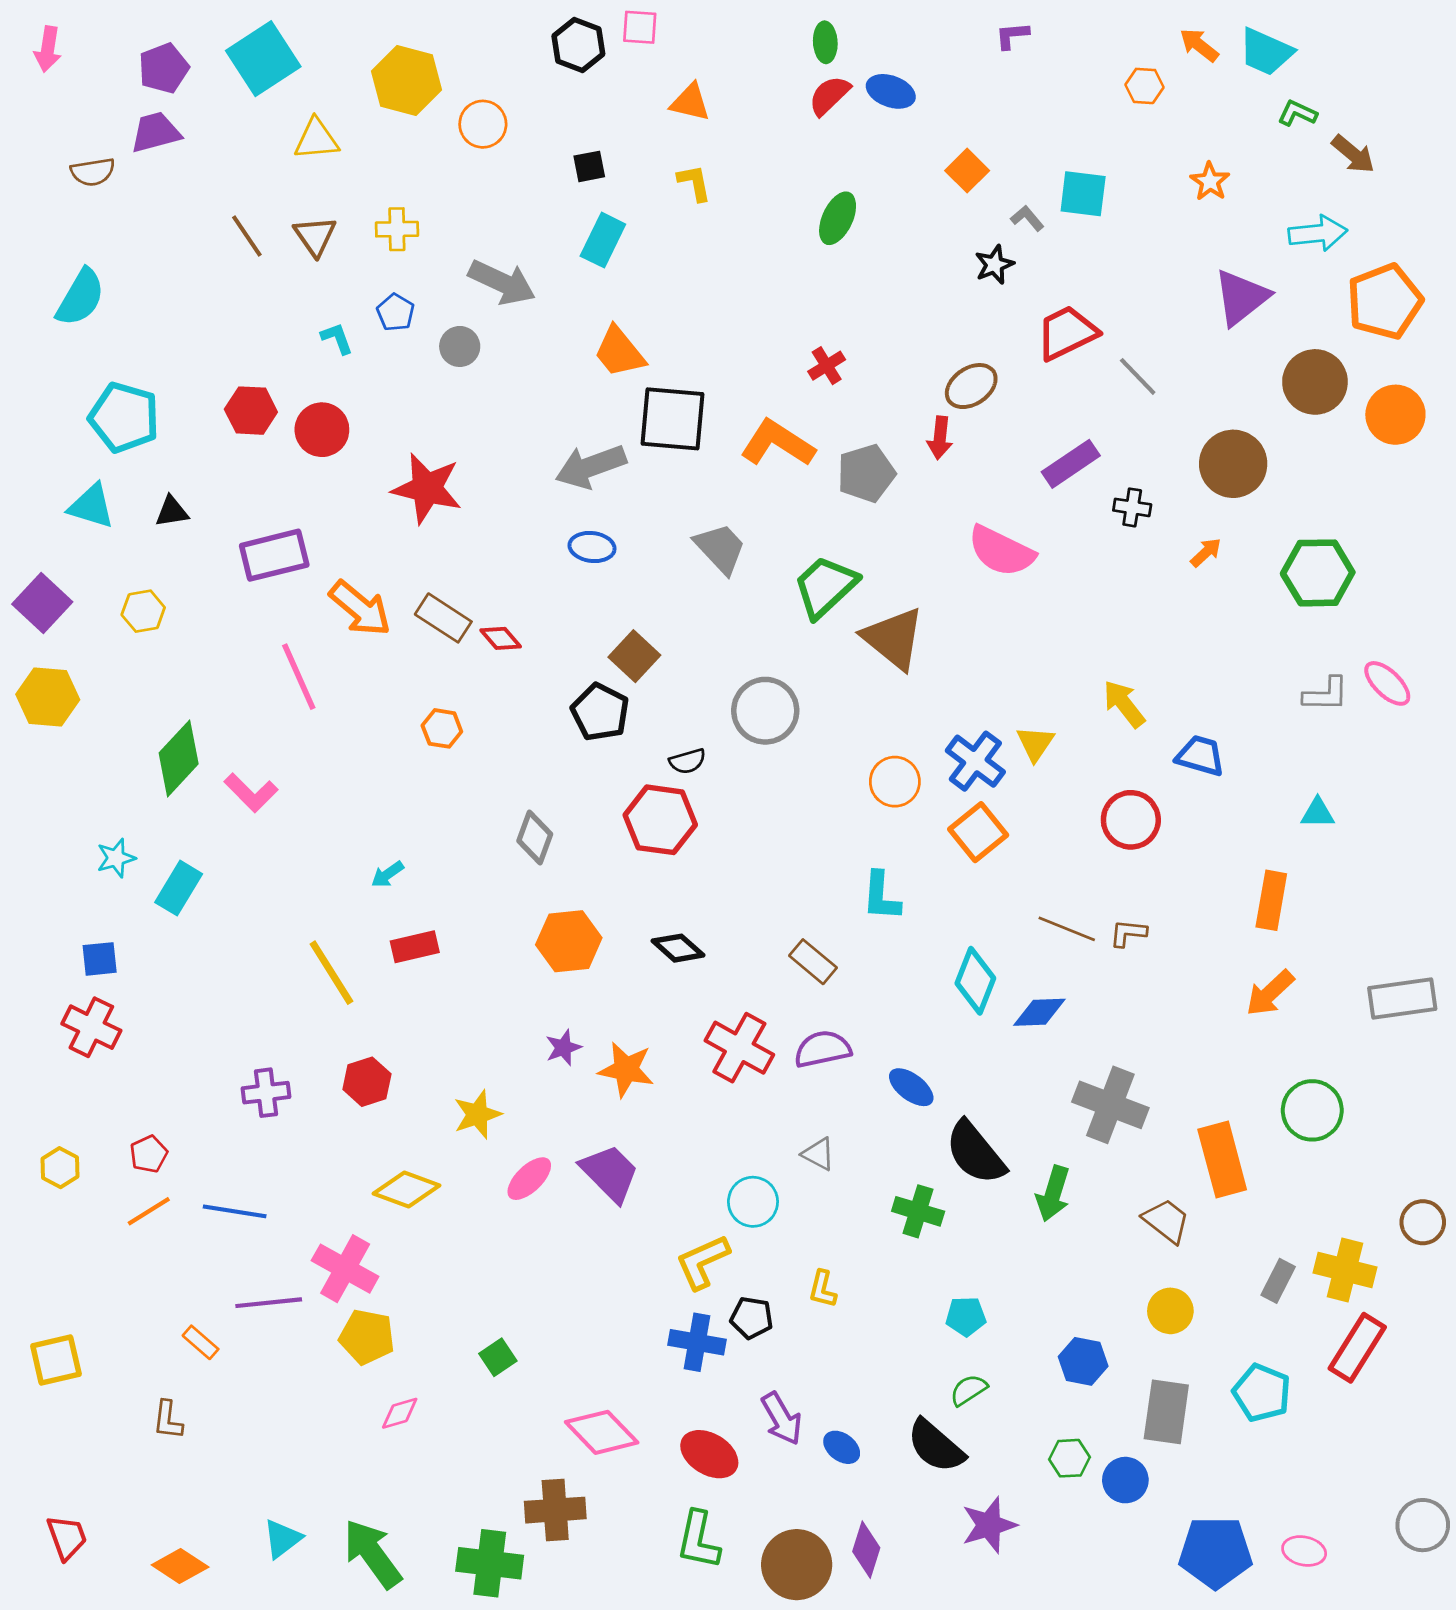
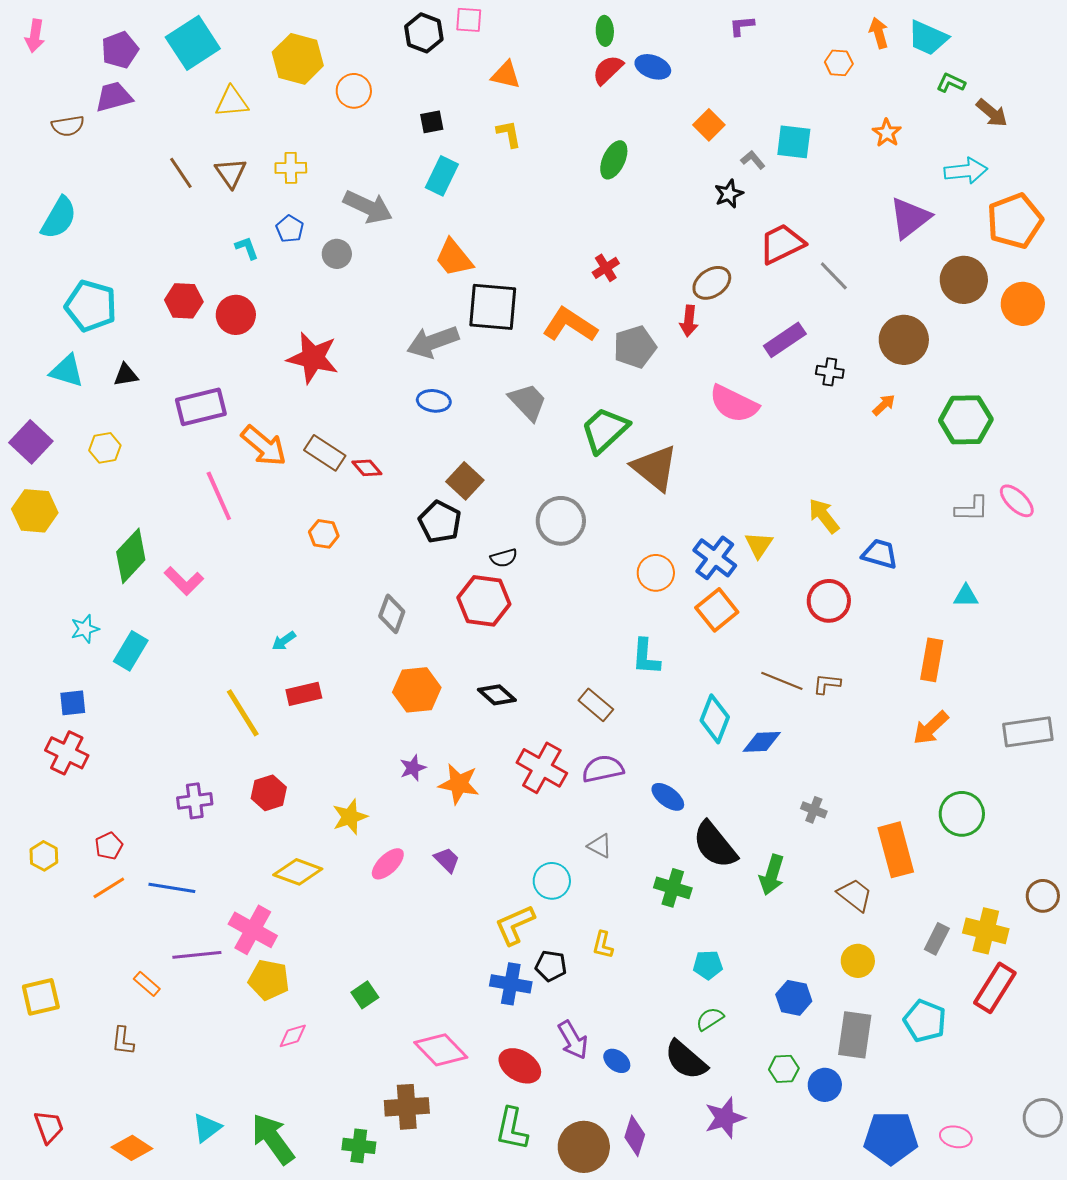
orange arrow: (1199, 45) -> (879, 33), turned 36
gray cross: (1110, 1105) -> (814, 810), size x0.5
purple trapezoid: (610, 1173) -> (447, 860), size x0.6
green cross: (490, 1563) -> (359, 1146), size x0.7

